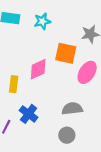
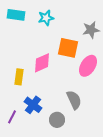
gray semicircle: (72, 109) -> (74, 100), turned 72
gray circle: (67, 135) -> (57, 120), moved

